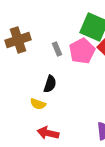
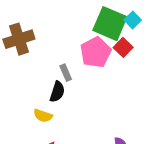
gray rectangle: (57, 49) -> (66, 73), moved

